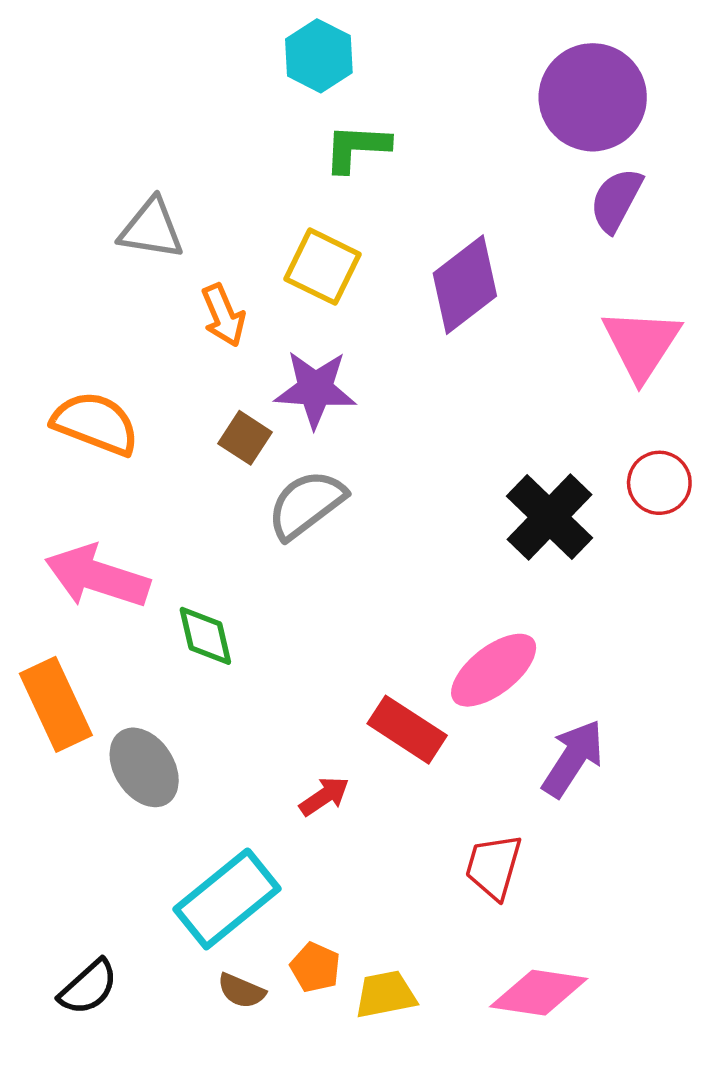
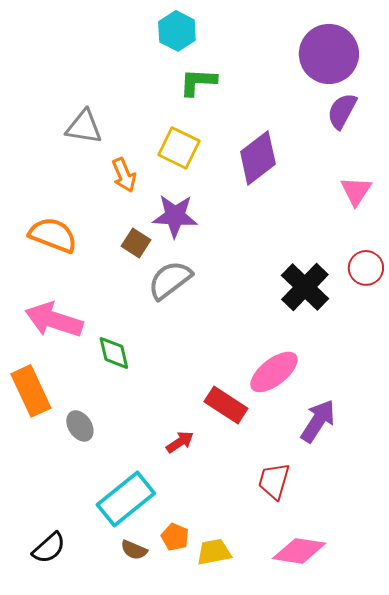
pink triangle: (641, 344) -> (356, 191), size x0.7
gray ellipse: (144, 767) -> (80, 426), size x0.7

